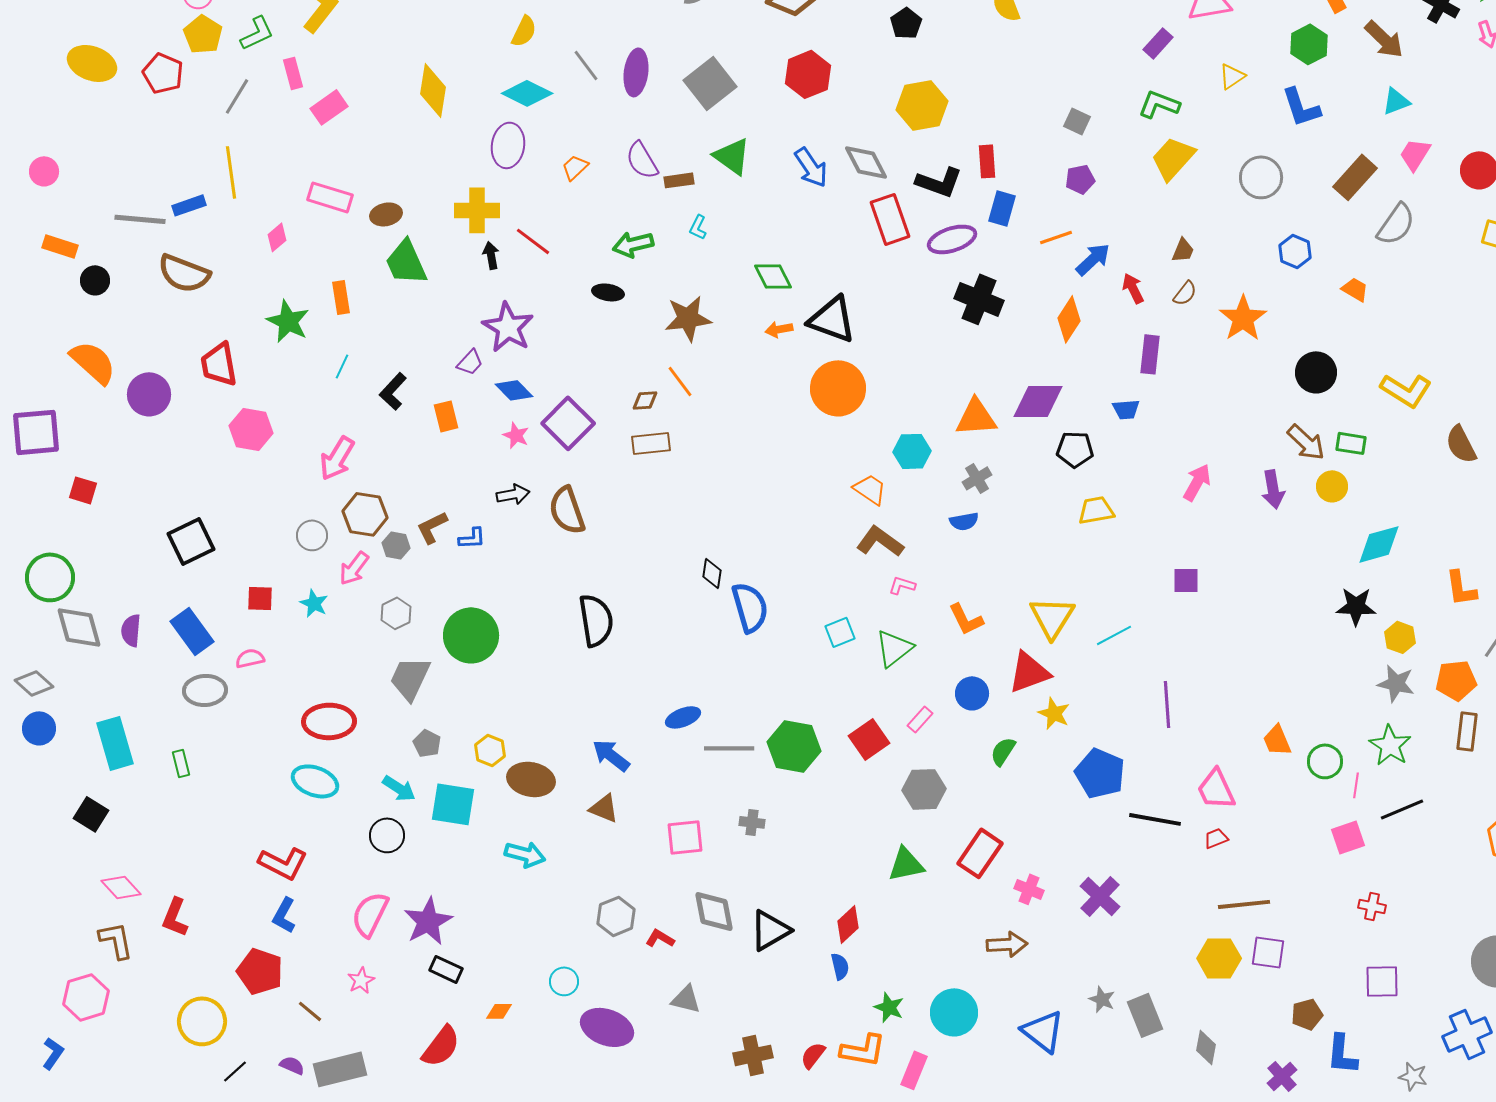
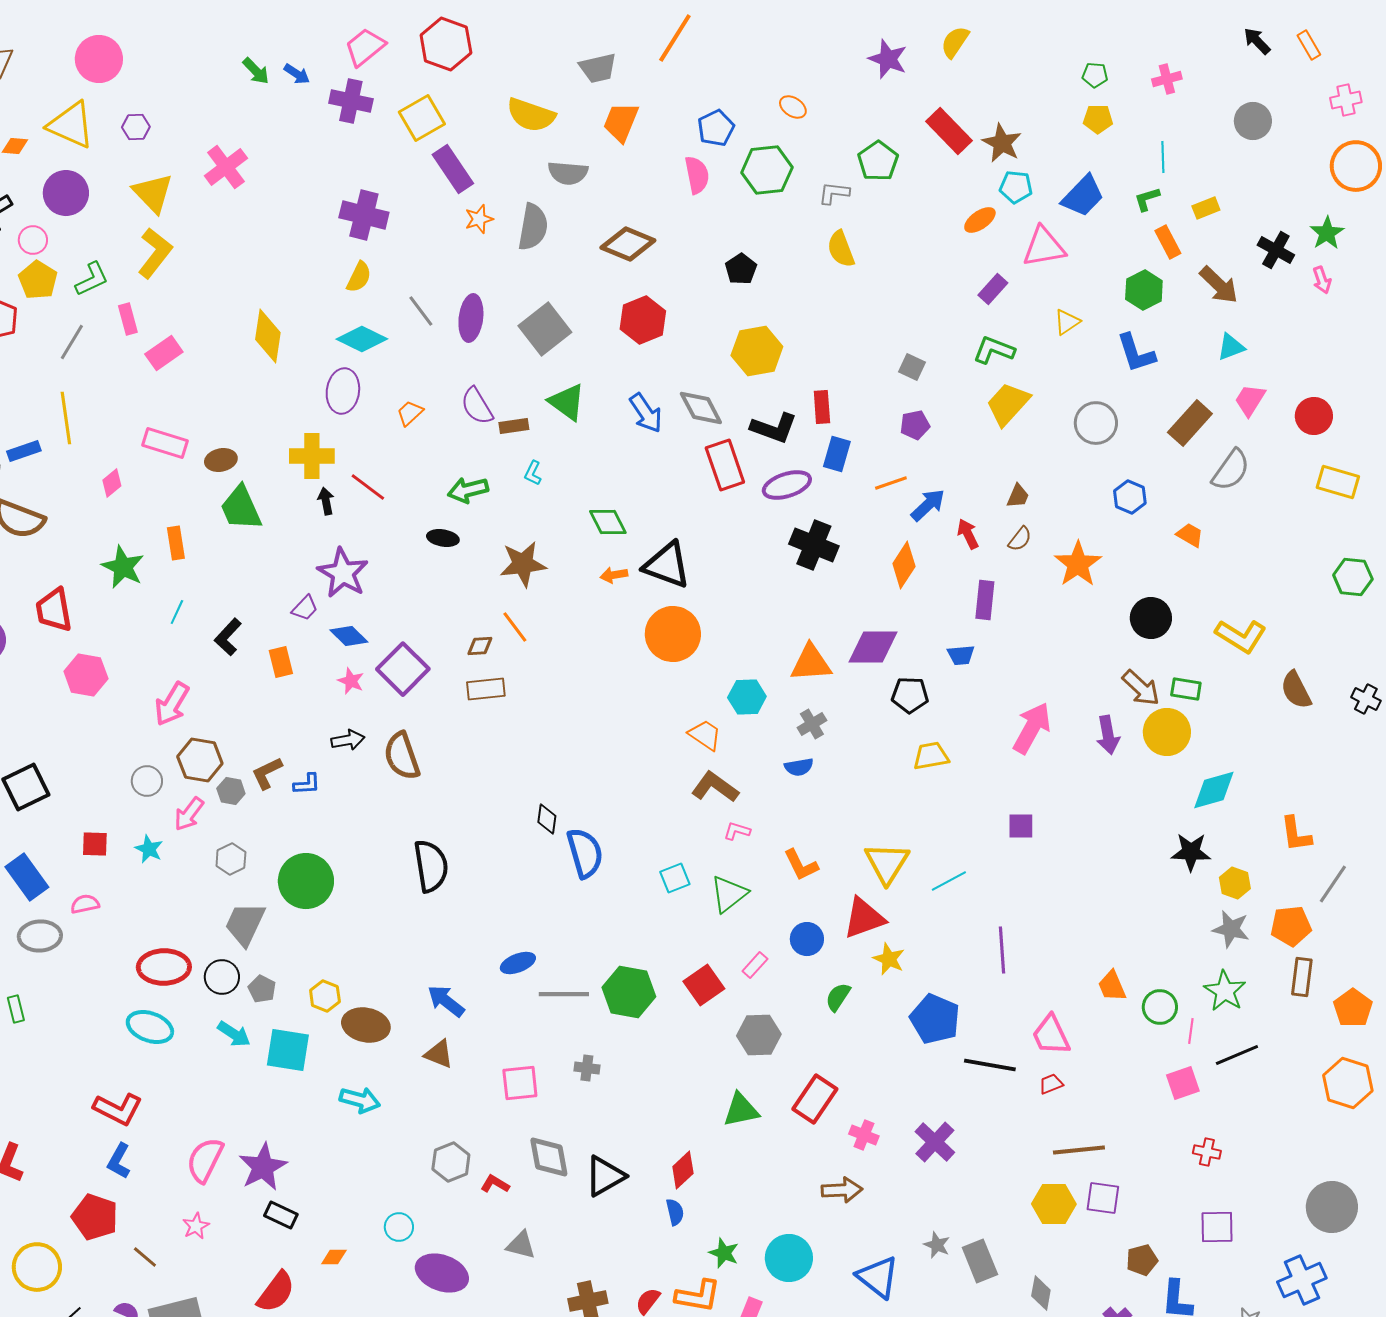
pink arrow: (1197, 482) -> (1032, 728), size x1.4
yellow circle: (1332, 486) -> (1167, 732), size x1.5
black circle: (387, 835) -> (222, 977), moved

